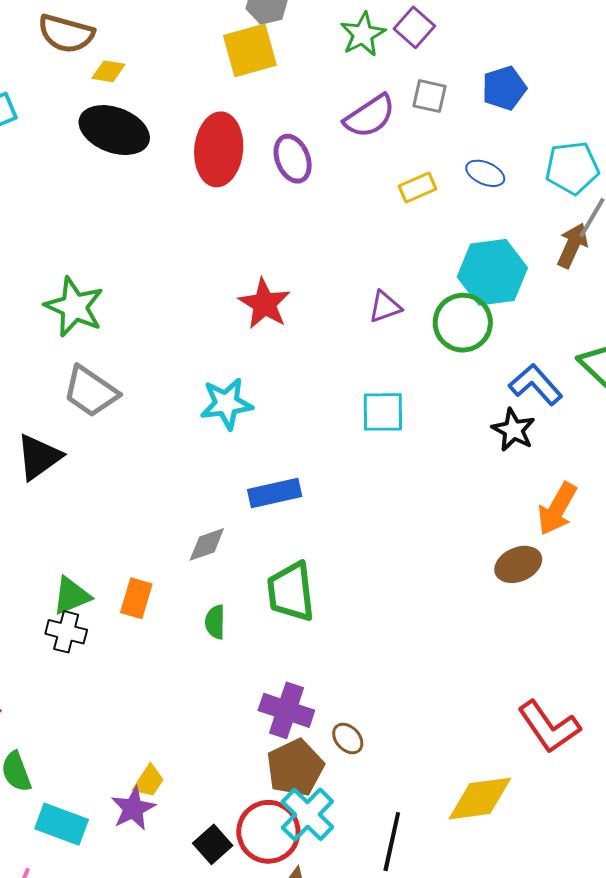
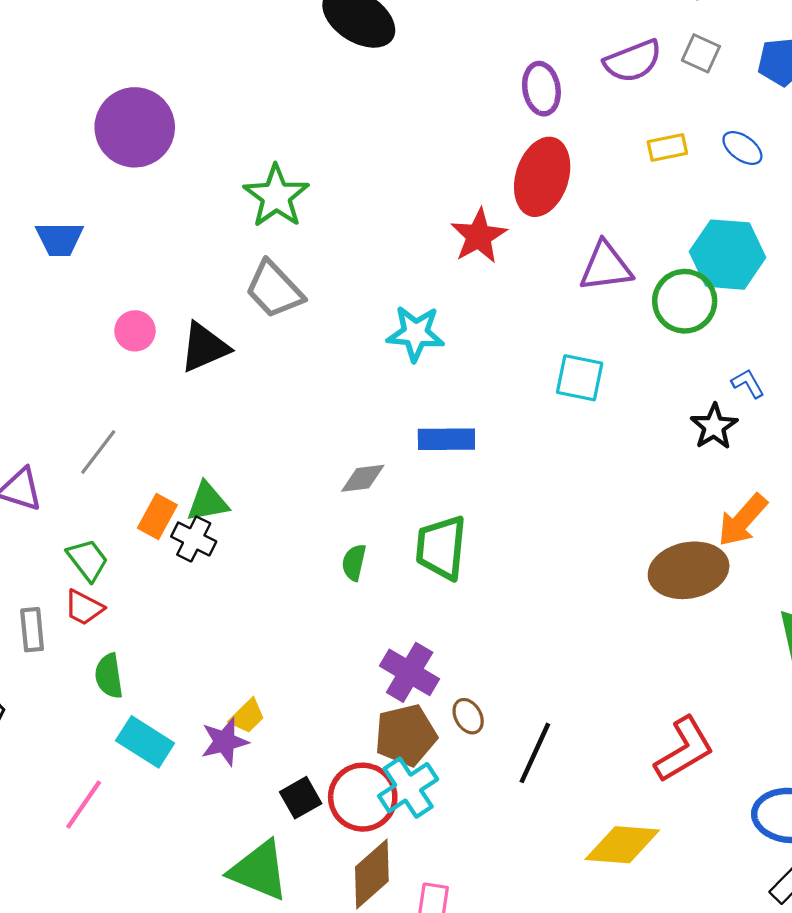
red ellipse: (219, 149) -> (542, 177), moved
purple triangle: (385, 307) -> (606, 267), size x1.5
blue L-shape: (536, 385) -> (748, 383), size x0.6
brown ellipse: (518, 564) -> (689, 570), size x1.5
orange rectangle: (136, 598) -> (157, 517), moved
red L-shape: (549, 727) -> (684, 750), turned -98
yellow diamond: (480, 799) -> (622, 845), moved
black line: (392, 842) -> (535, 753), moved

